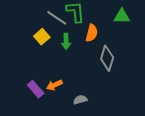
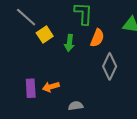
gray line: (57, 18) -> (26, 17), moved
purple rectangle: (36, 89) -> (31, 88), turned 30

